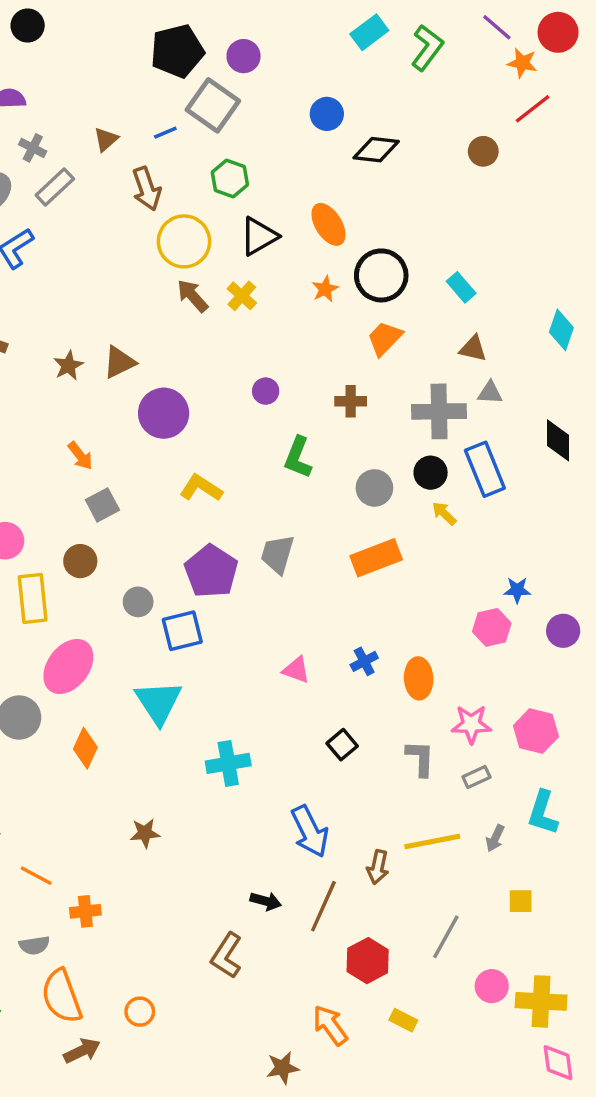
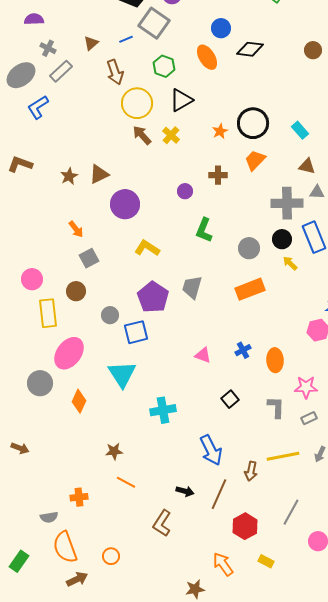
orange ellipse: (329, 224) -> (207, 57), moved
brown cross: (351, 401) -> (218, 175), moved
orange line: (36, 876) -> (126, 482), moved

